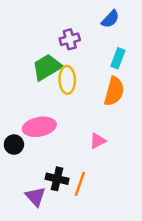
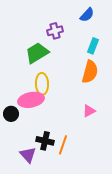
yellow ellipse: (67, 80) -> (42, 84), moved
pink triangle: (98, 141) -> (89, 111), moved

